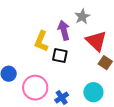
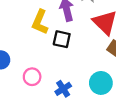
pink circle: (35, 88) -> (32, 77), size x0.6

